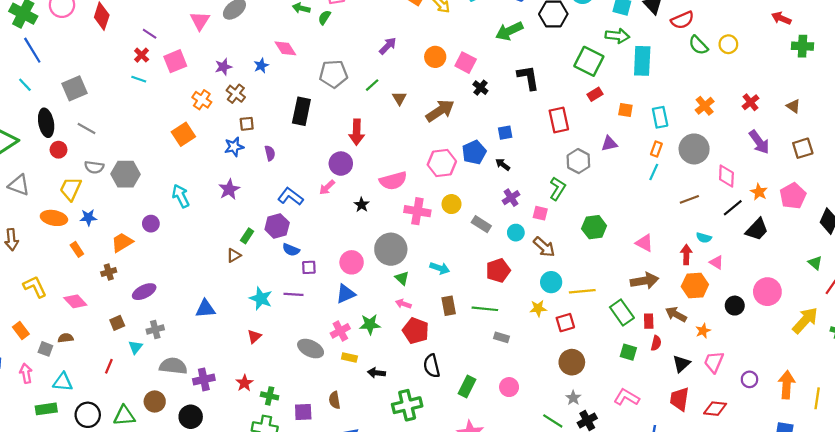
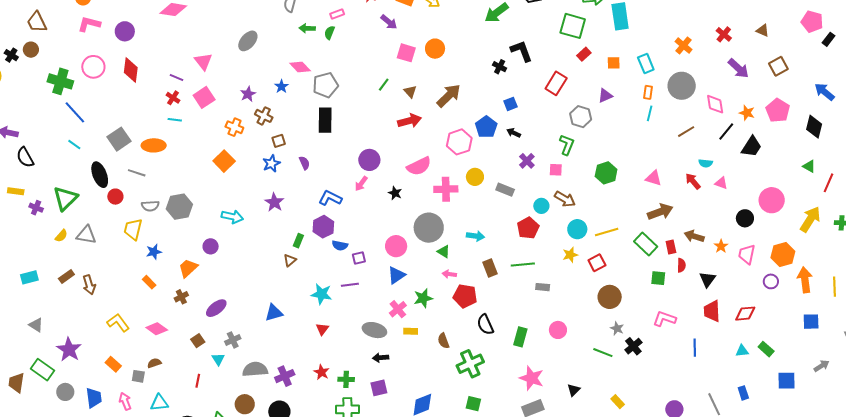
pink triangle: (200, 21) -> (203, 61), moved
purple arrow: (388, 46) -> (389, 22), moved, turned 96
pink square: (466, 63) -> (406, 53), moved
gray pentagon: (333, 74) -> (325, 85), moved
black cross: (480, 88) -> (500, 67), moved
red rectangle: (559, 120) -> (556, 83), turned 55
red arrow: (357, 132) -> (409, 121), moved, turned -95
cyan arrow: (181, 196) -> (232, 217), turned 140
orange ellipse: (54, 218) -> (154, 145), moved
cyan circle: (516, 233) -> (541, 206), moved
red arrow: (686, 255) -> (693, 181), turned -30
orange hexagon: (695, 285) -> (783, 254), moved
pink trapezoid: (714, 362) -> (747, 254), moved
black arrow: (376, 373) -> (381, 358), moved
brown semicircle: (335, 400) -> (443, 341), moved

